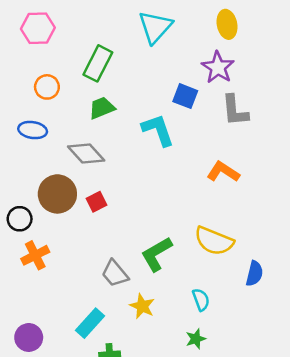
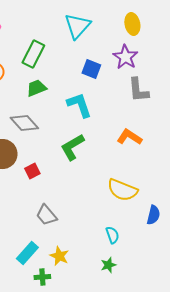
blue square: (185, 96) -> (91, 69), moved
red square: (97, 202) -> (32, 171), moved
green L-shape: (157, 254) -> (72, 147), moved
yellow star: (142, 306) -> (59, 256), moved

